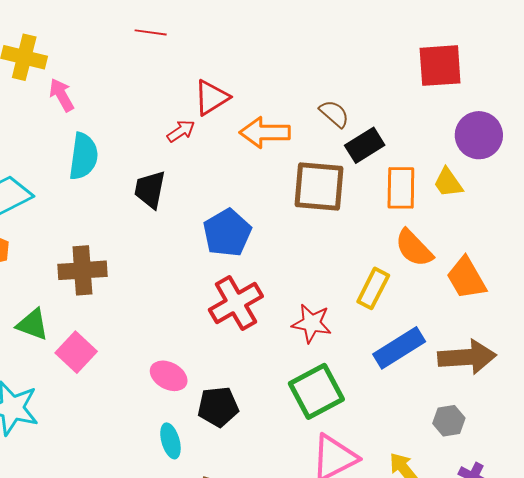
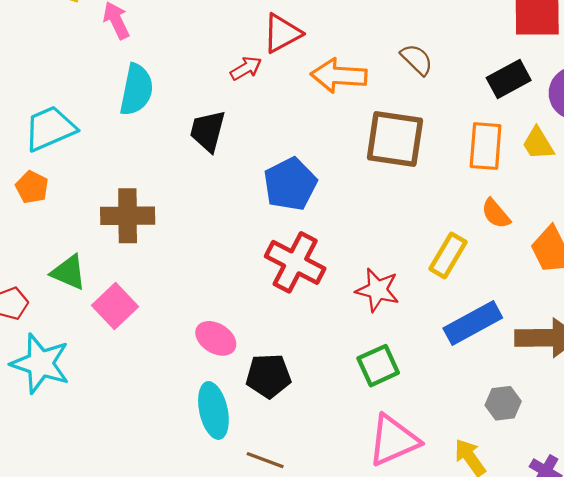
black rectangle: (365, 145) -> (509, 79), moved
orange semicircle: (414, 248) -> (496, 214), size x0.7
red cross: (236, 303) -> (295, 262), turned -36
green square: (316, 391) -> (378, 366), size x0.7
gray hexagon: (449, 421) -> (503, 403), moved
cyan ellipse: (170, 441) -> (213, 410), size x1.4

